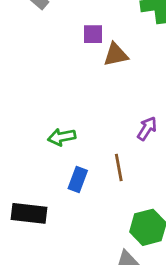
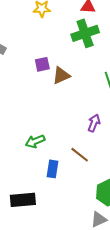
brown line: (119, 167) -> (80, 155), turned -30

